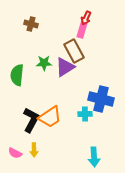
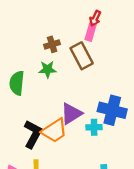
brown cross: (31, 24) -> (52, 44), moved, turned -32
purple triangle: (65, 67) -> (71, 114), moved

